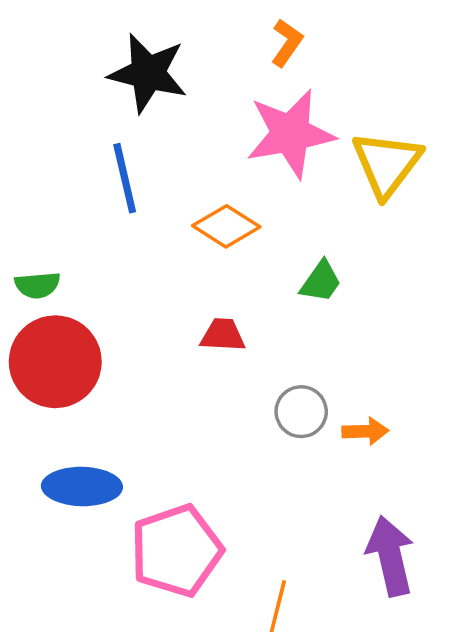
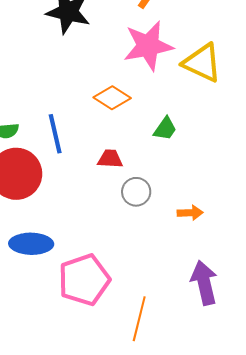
yellow triangle: (387, 164) -> (202, 63), turned -42
blue line: (125, 178) -> (55, 134), moved
gray circle: (301, 412) -> (136, 192), moved

